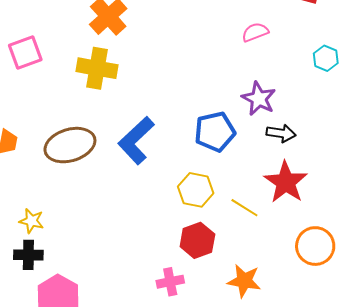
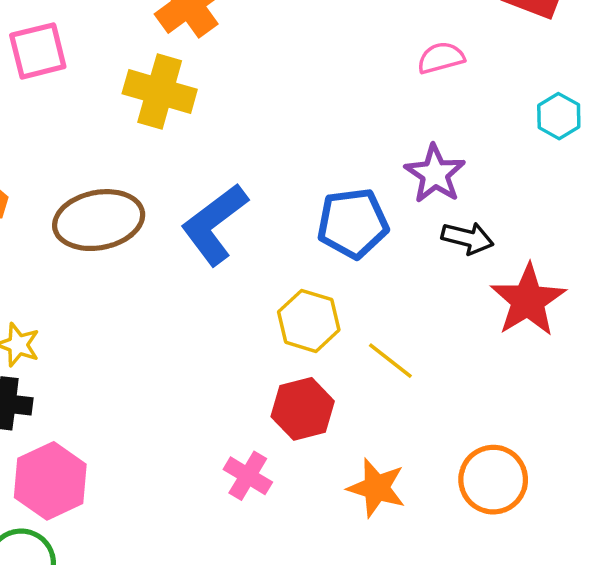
red star: (286, 182) -> (528, 300), moved
orange circle: (315, 246) -> (493, 480), moved
pink cross: (170, 282) -> (248, 476), turned 36

